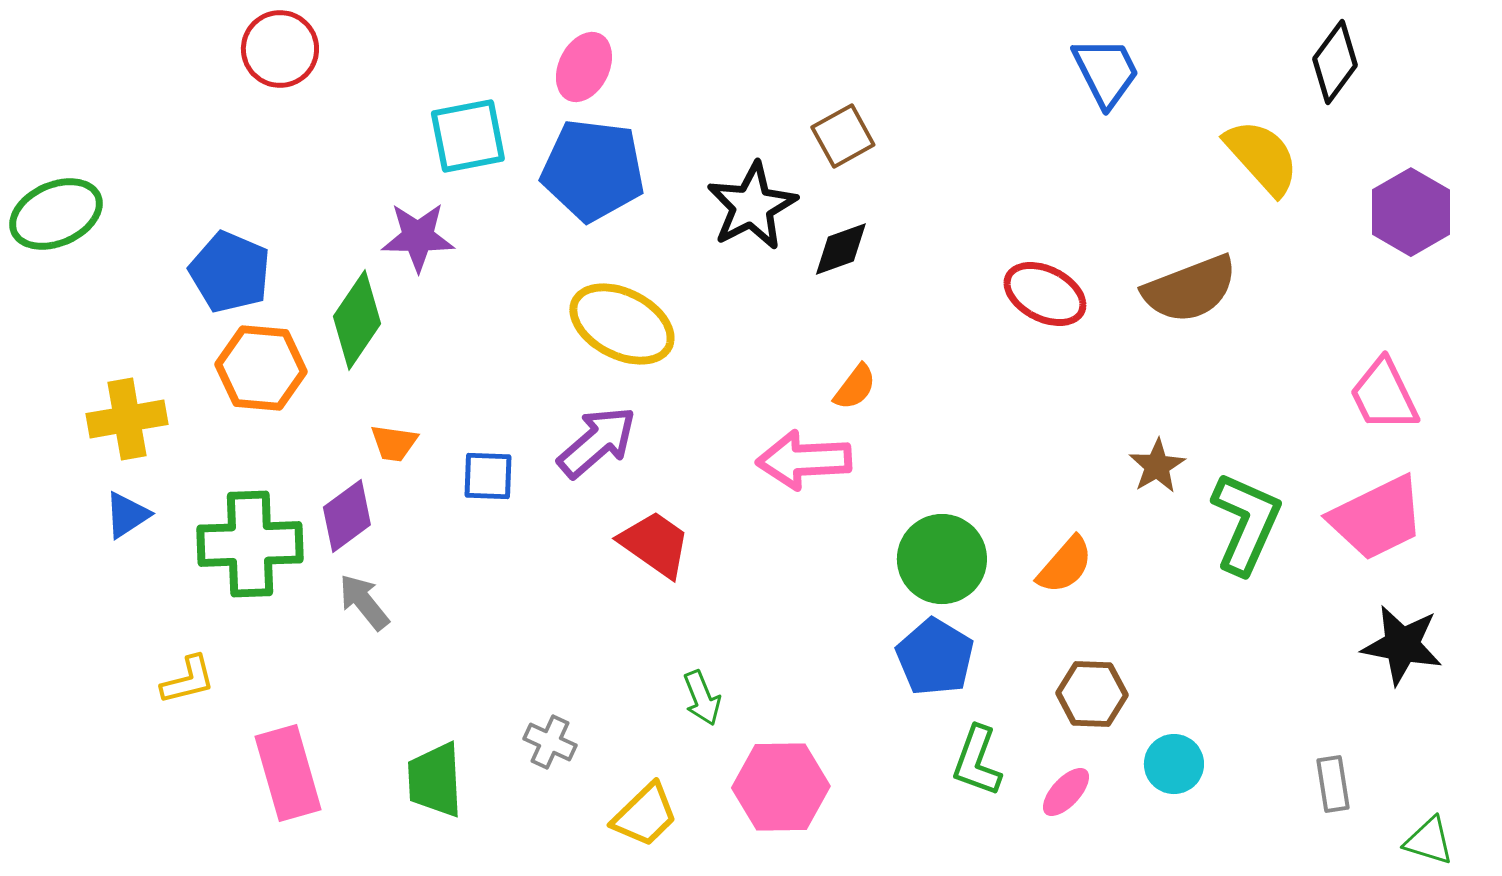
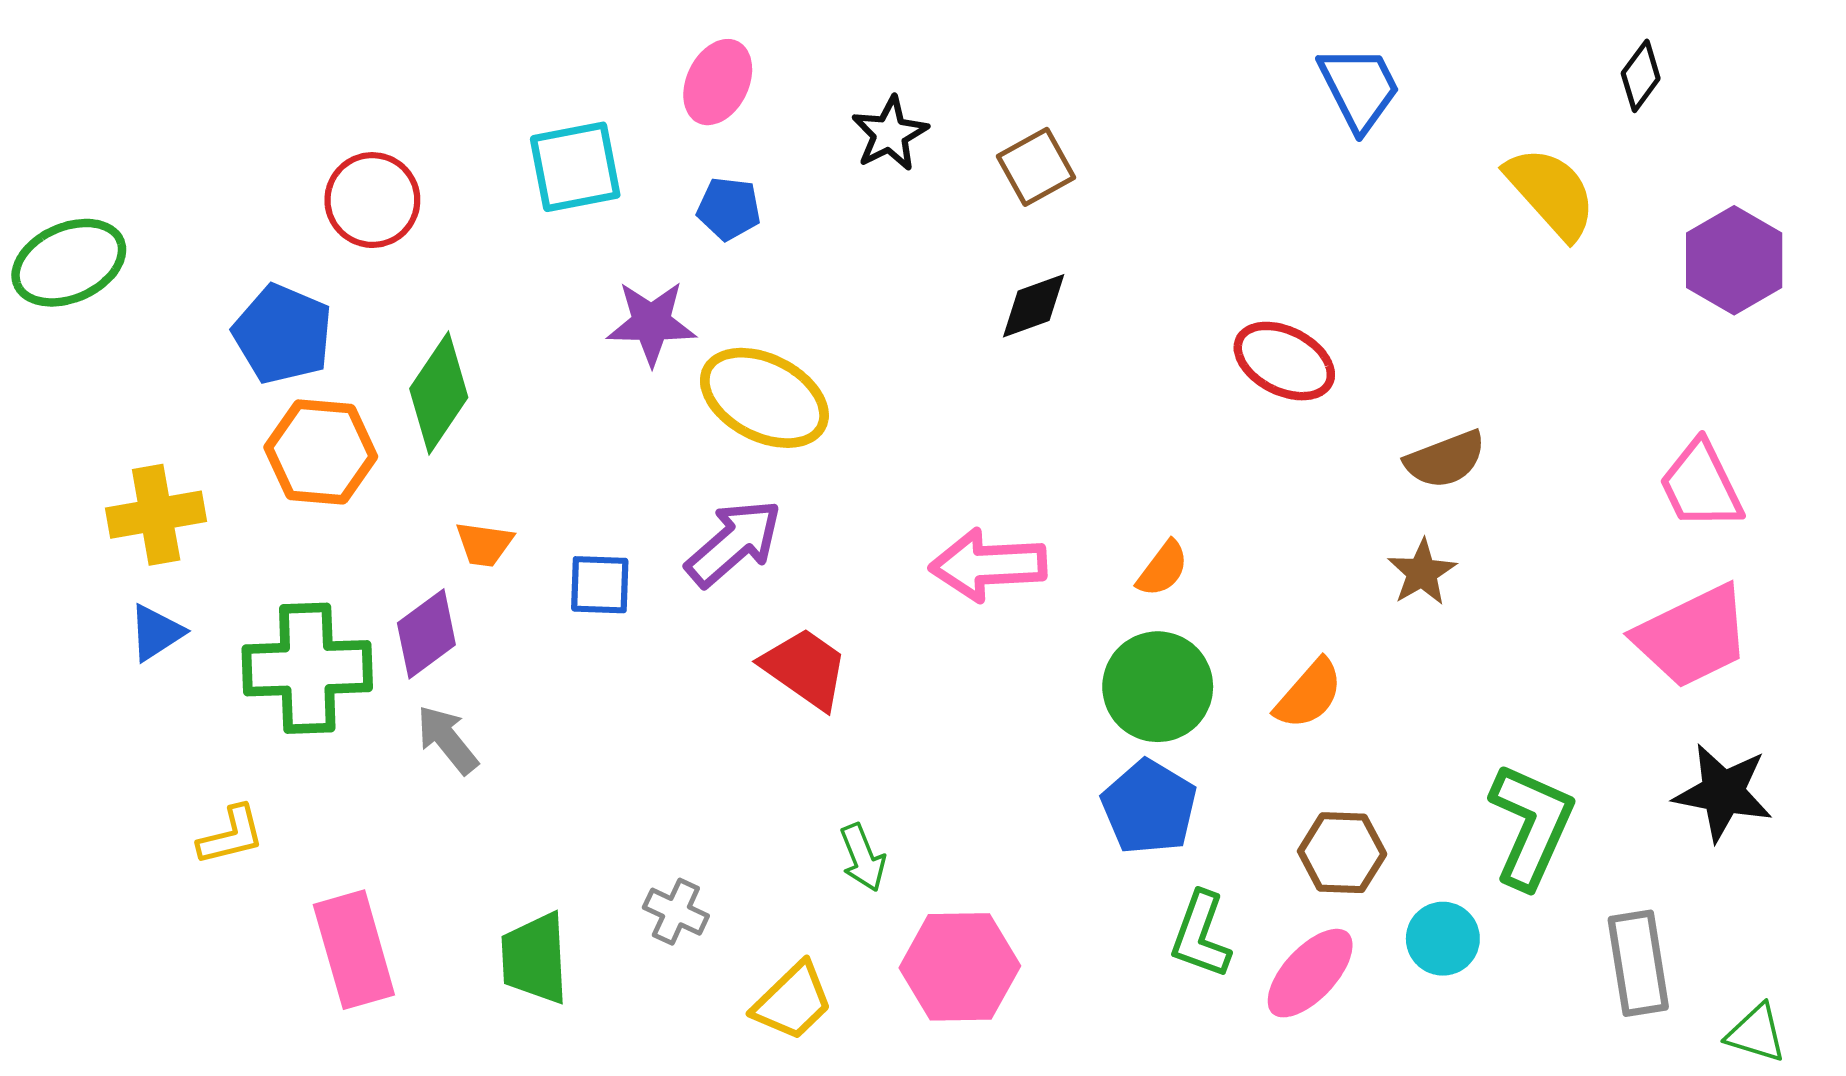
red circle: (280, 49) -> (372, 200), moved
black diamond: (1335, 62) -> (1641, 76), size x0.7
blue pentagon: (593, 170) -> (729, 209), size x0.5
black star: (752, 206) -> (890, 134), moved, size x0.7
purple star: (418, 237) -> (651, 323), moved
brown semicircle: (1190, 289) -> (1445, 459), moved, size x0.7
orange semicircle: (855, 387) -> (1163, 569), moved
green L-shape: (1246, 523) -> (1531, 826), moved
gray rectangle: (1333, 784) -> (1638, 963), size x1.5
pink ellipse: (1066, 792) -> (1310, 973), size x1.5

